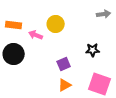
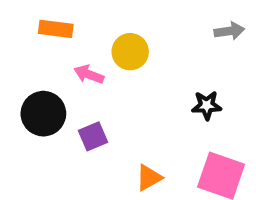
orange rectangle: (14, 25) -> (56, 29), moved
purple square: (64, 64) -> (93, 136), moved

